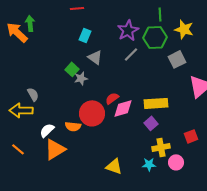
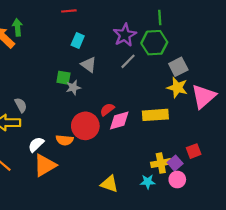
yellow star: (184, 29) -> (177, 88), moved
green square: (72, 69) -> (63, 78), turned -32
purple square: (151, 123) -> (175, 163), moved

